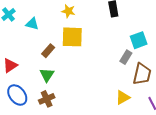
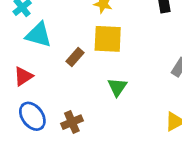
cyan triangle: (32, 24) -> (39, 35), moved, size x1.5
green triangle: (47, 75) -> (117, 87), moved

